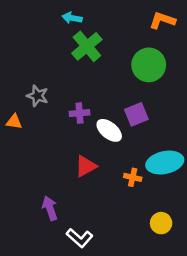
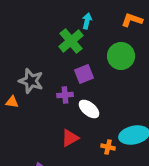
cyan arrow: (72, 18) -> (87, 21), moved, turned 91
gray star: (37, 96) -> (31, 81), size x1.4
purple square: (136, 114) -> (84, 74), moved

